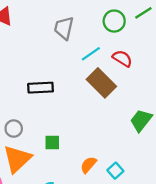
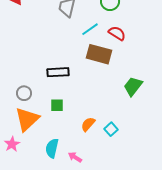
brown rectangle: (101, 83) -> (99, 54), turned -30
black rectangle: (41, 88) -> (58, 72), moved

